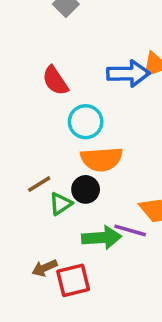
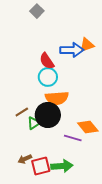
red semicircle: (55, 81) -> (47, 61), moved
black circle: (86, 189) -> (48, 115), size x1.6
green arrow: (102, 238) -> (62, 166), moved

